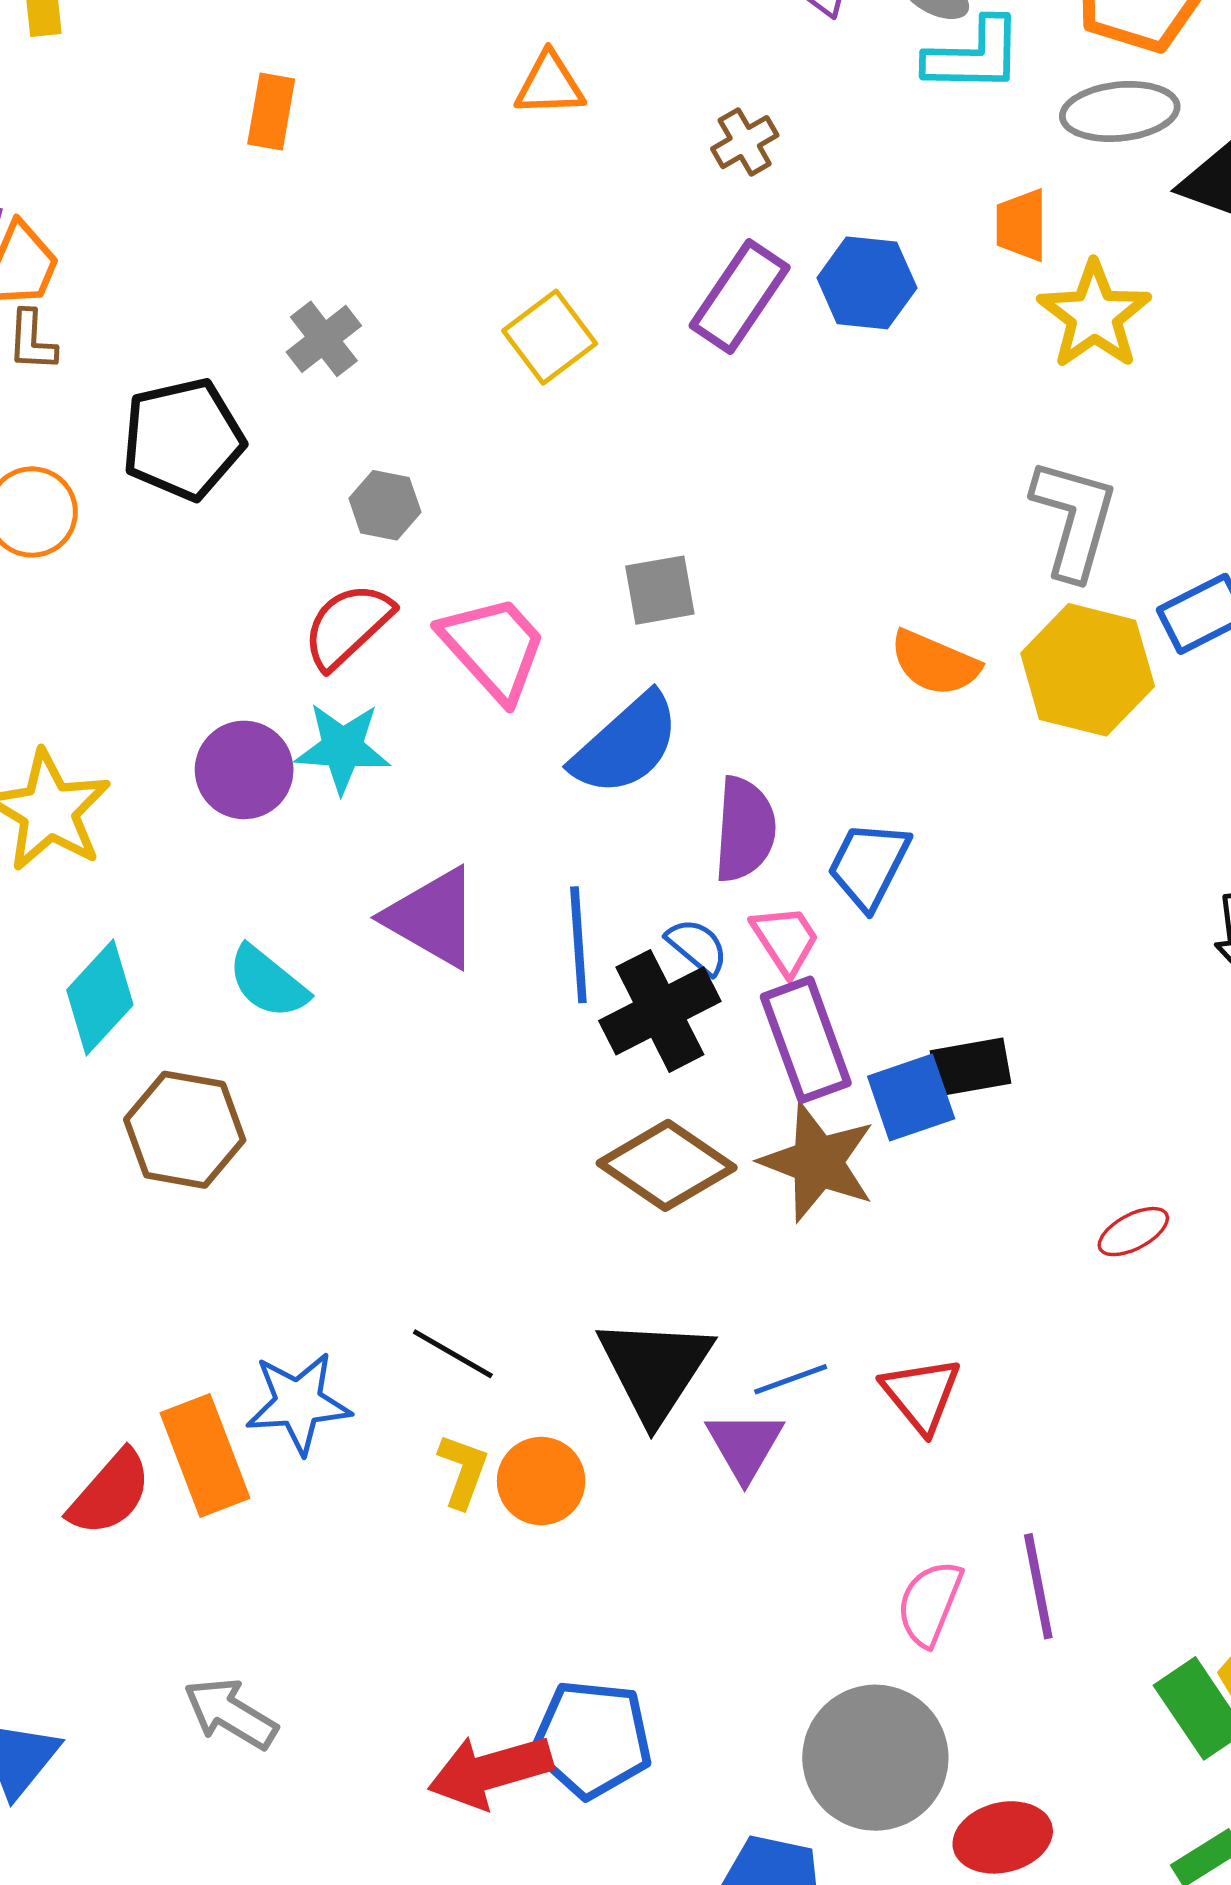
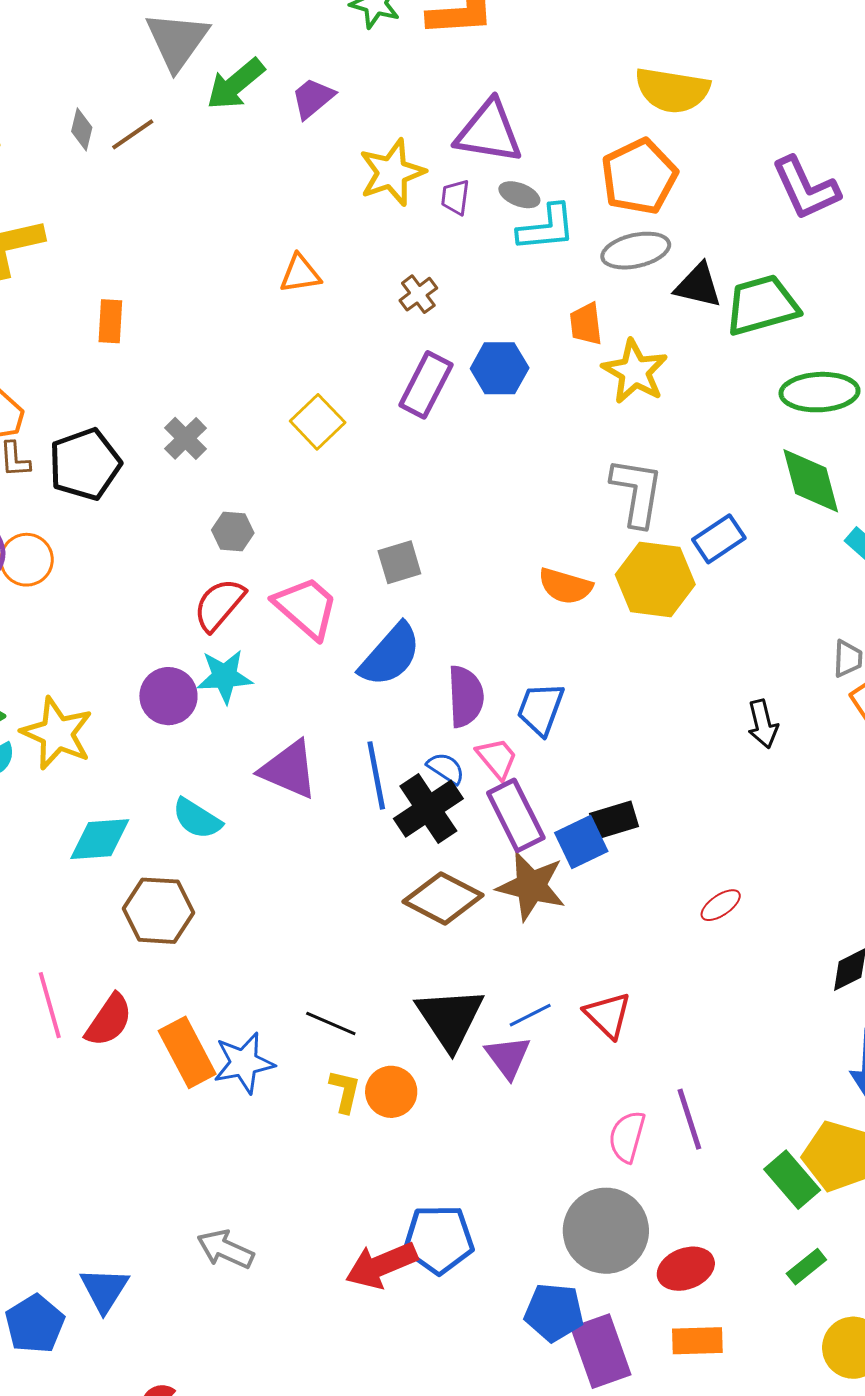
orange rectangle: (271, 111) -> (110, 321), moved
black pentagon: (183, 439) -> (85, 464), moved
cyan diamond: (100, 997) -> (100, 839), turned 50
orange rectangle: (205, 1456) -> (187, 1052), moved
red semicircle: (110, 1493) -> (109, 1020), moved

